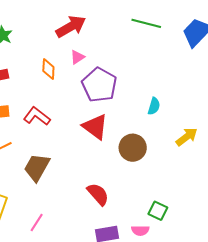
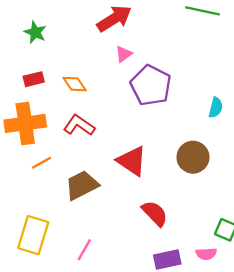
orange diamond: (48, 69) -> (75, 84), moved, turned -35
red triangle: (95, 127) -> (132, 161), moved
brown trapezoid: (37, 167) -> (82, 185), turned 36

